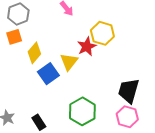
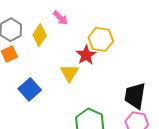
yellow diamond: (34, 53) -> (40, 35), moved
blue square: (48, 74) -> (30, 89), moved

